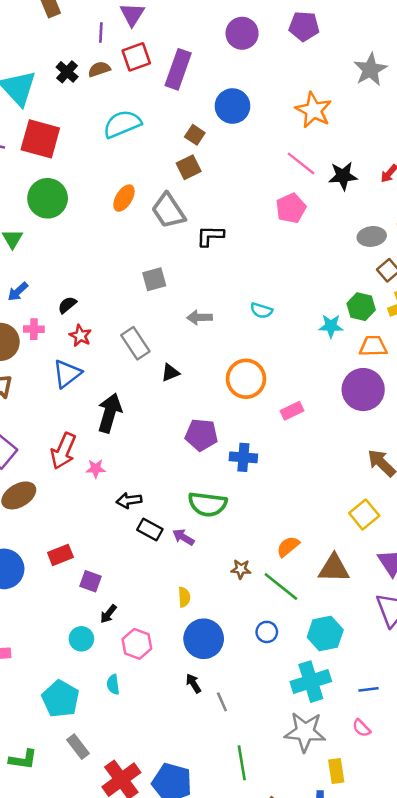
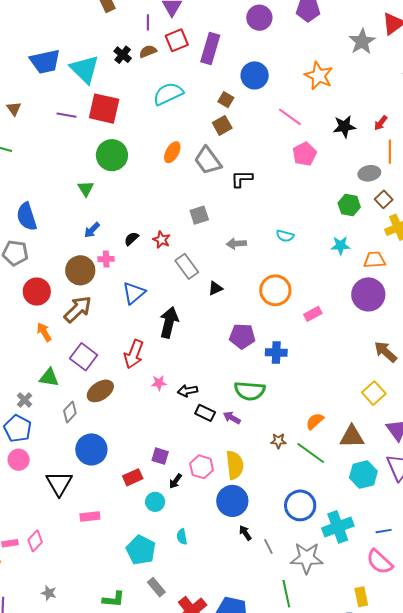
pink line: (301, 163) -> (290, 117), moved
green hexagon: (361, 307) -> (349, 205), moved
red star: (80, 336) -> (161, 240), moved
pink star: (96, 469) -> (159, 383), moved
red rectangle: (60, 555) -> (133, 477), moved
yellow semicircle: (184, 597) -> (235, 465), size x1.8
blue circle: (267, 632) -> (300, 505), moved, size x1.8
cyan hexagon: (325, 634) -> (363, 475), moved
blue circle: (204, 639) -> (232, 501), moved
pink hexagon: (137, 644) -> (202, 467), moved
pink semicircle: (362, 728) -> (380, 562), size x1.8
gray star: (305, 732) -> (307, 558), moved

